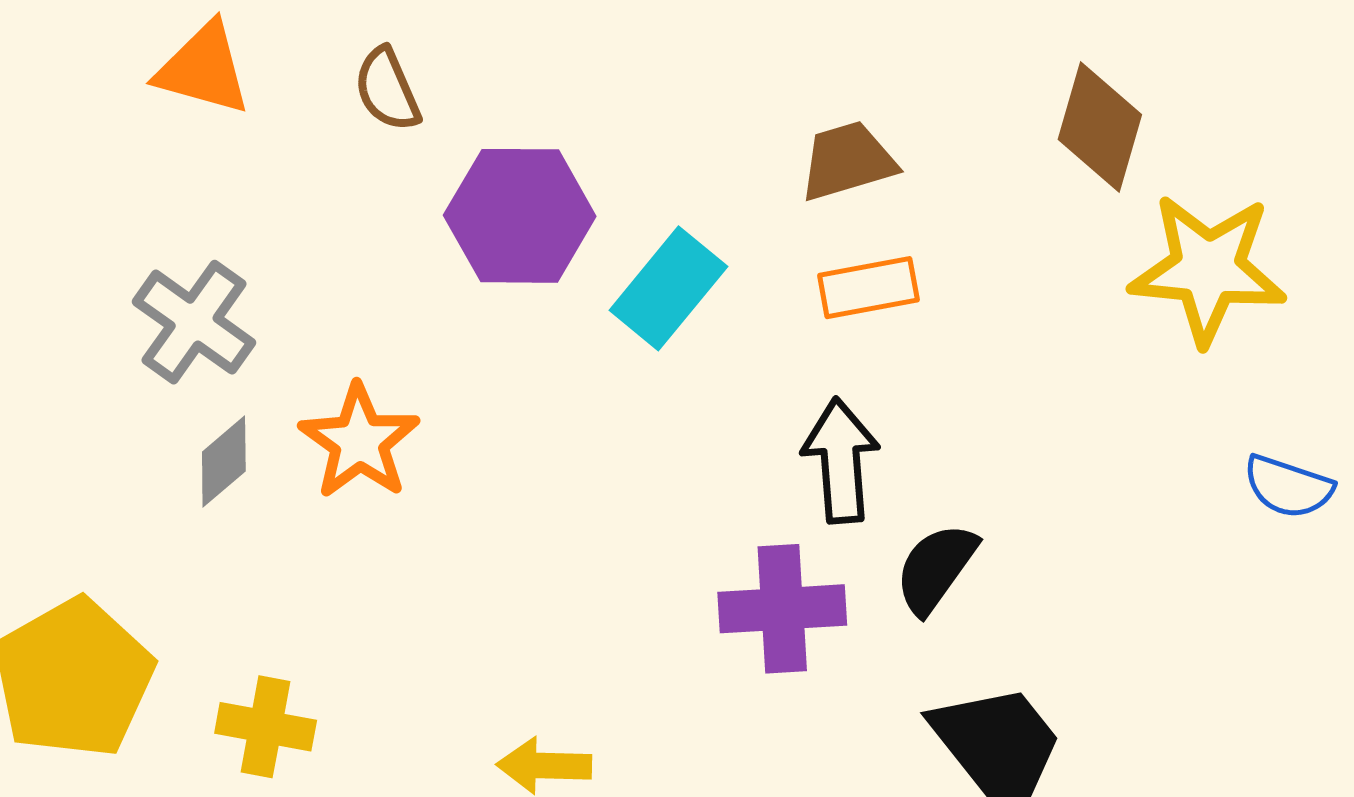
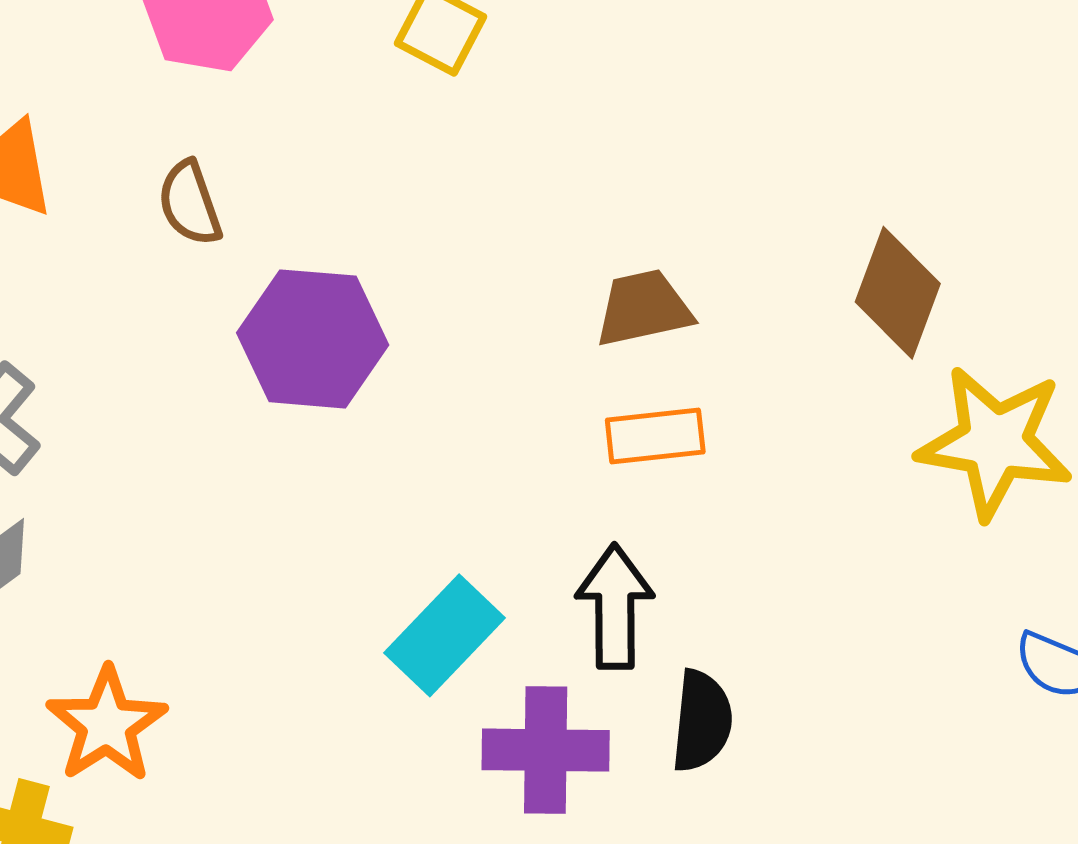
cyan rectangle: (668, 288) -> (445, 635), moved
orange star: (359, 441) -> (107, 725), moved
black semicircle: (936, 568) -> (702, 721), turned 146

